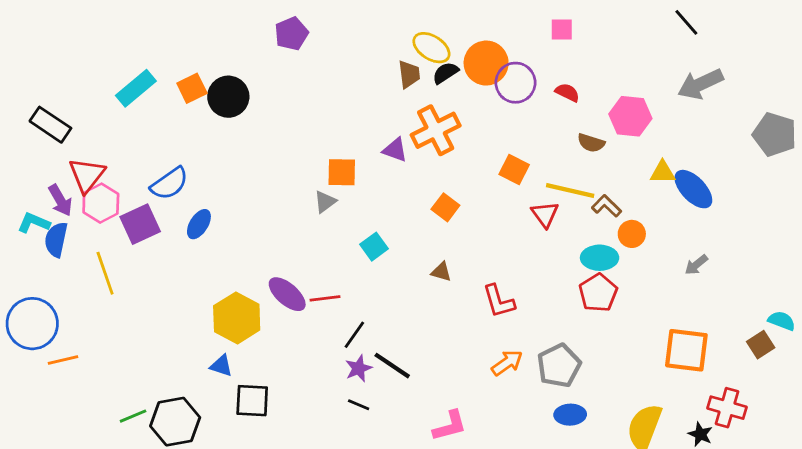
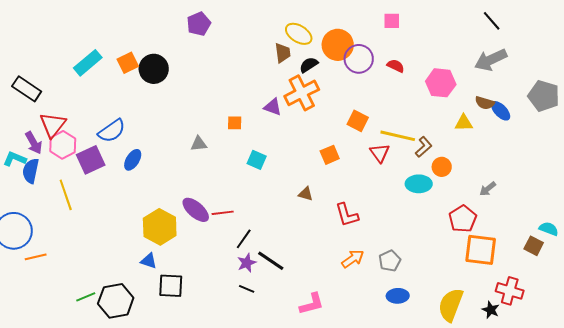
black line: (686, 22) -> (492, 21), moved
black semicircle: (445, 73) -> (309, 65), moved
brown semicircle: (591, 143) -> (485, 103), moved
orange square: (342, 172) -> (235, 123), size x0.7
blue ellipse: (693, 189) -> (501, 111), moved, size x0.7
gray triangle: (325, 202) -> (199, 144), moved, turned 30
brown L-shape: (607, 206) -> (424, 147), turned 95
orange square: (445, 207) -> (330, 155), moved, turned 30
cyan square: (374, 247) -> (257, 160), moved, turned -30
red pentagon: (598, 293) -> (463, 219), moved
brown square: (761, 345) -> (534, 246), turned -30
gray pentagon: (559, 366) -> (390, 261), size x0.7

